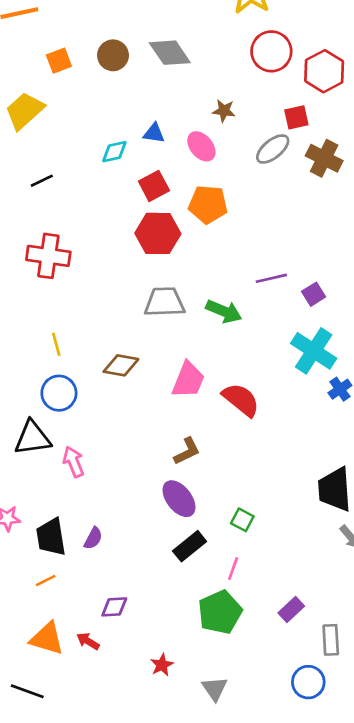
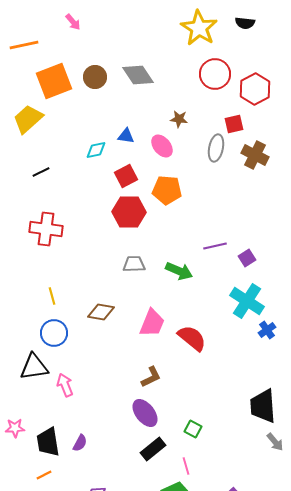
orange square: (59, 61) -> (54, 81), size x1.8
gray ellipse: (273, 149) -> (216, 148), turned -40
gray trapezoid: (164, 302) -> (134, 264), size x0.7
pink line: (233, 569) -> (186, 466), turned -36

